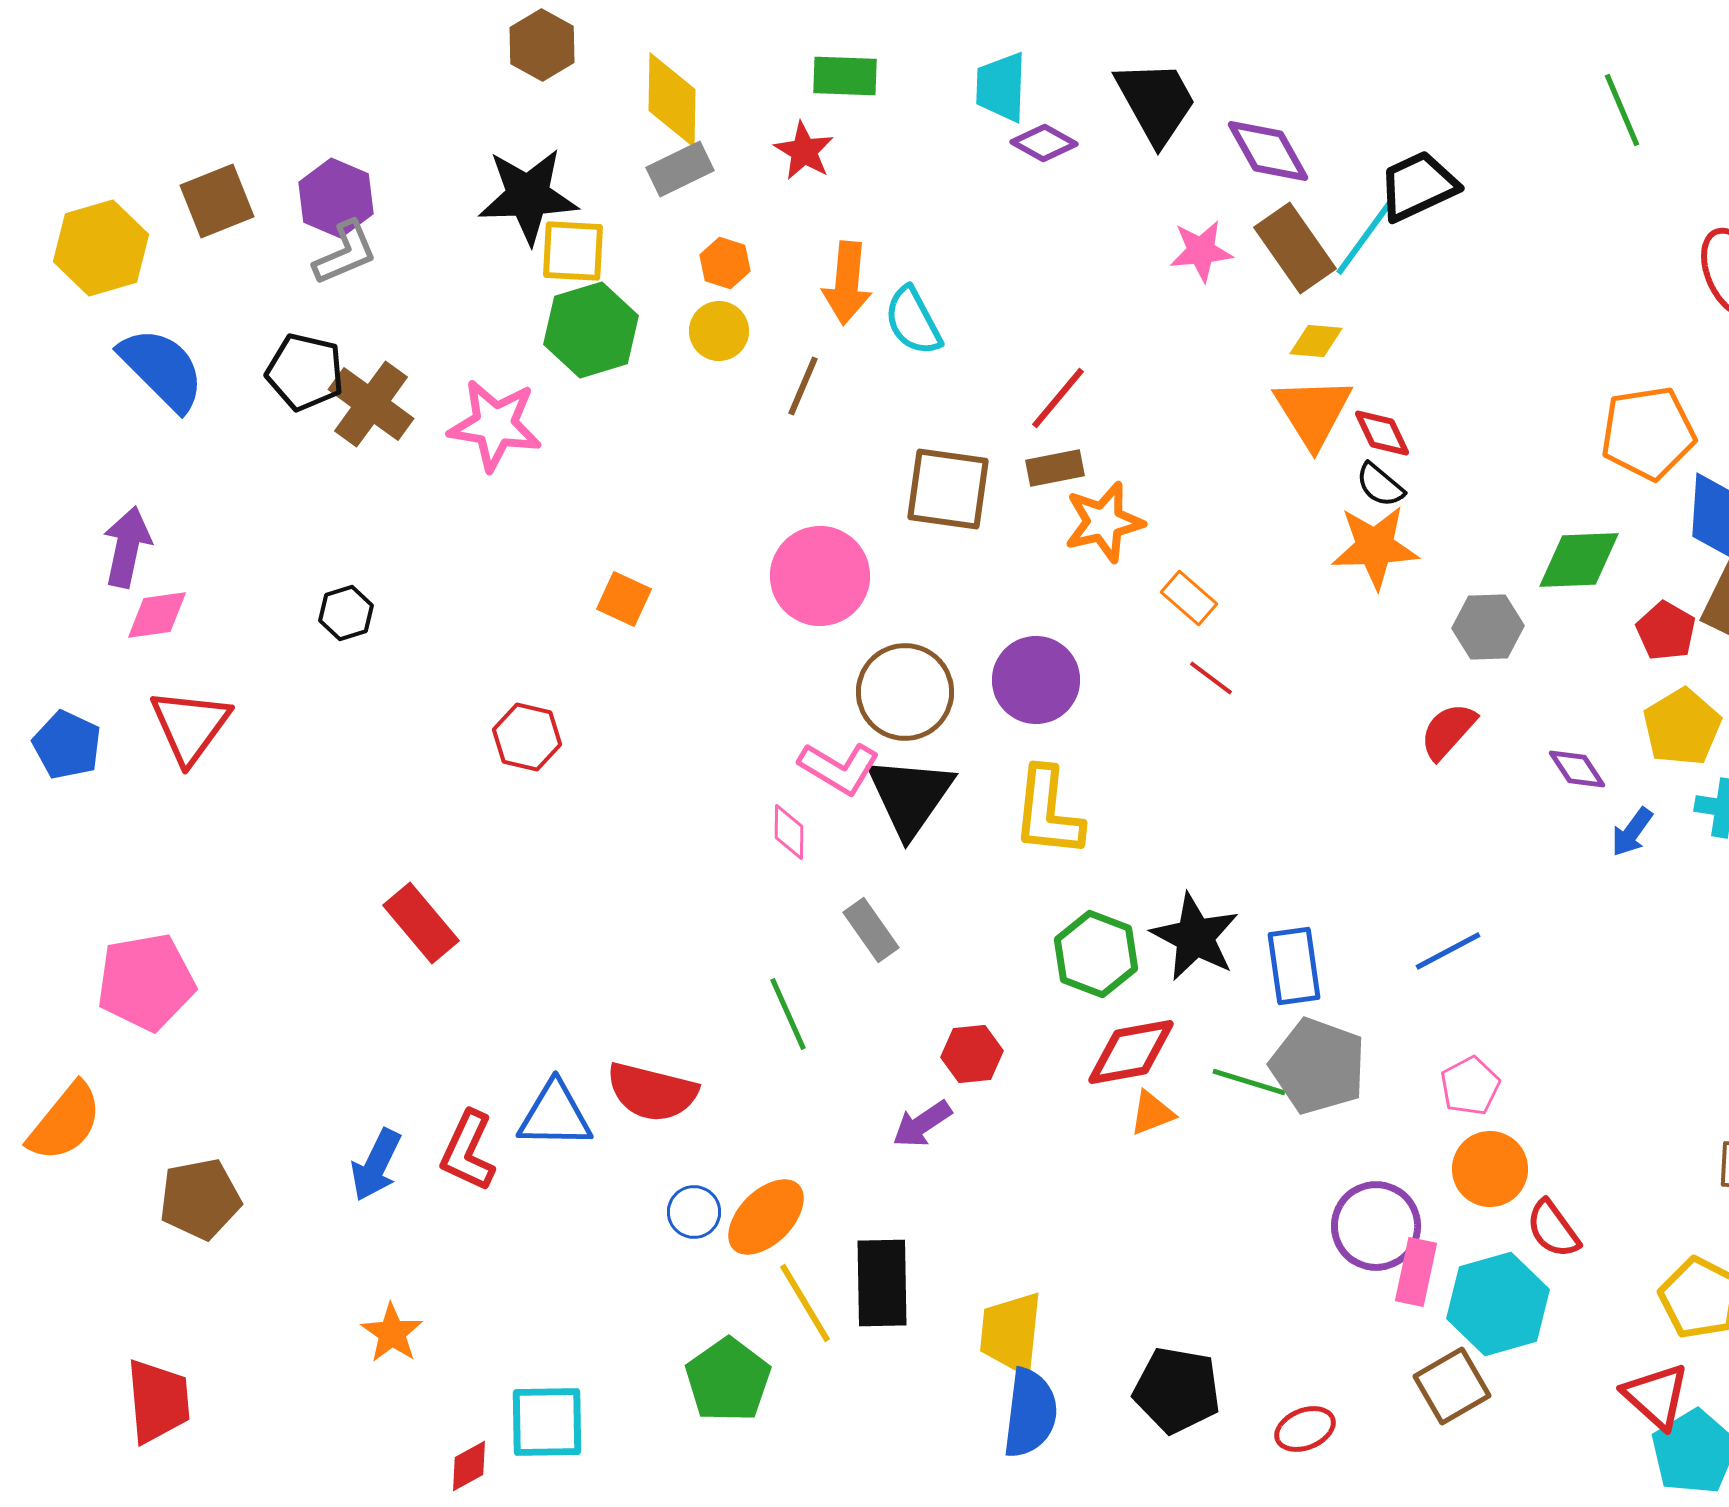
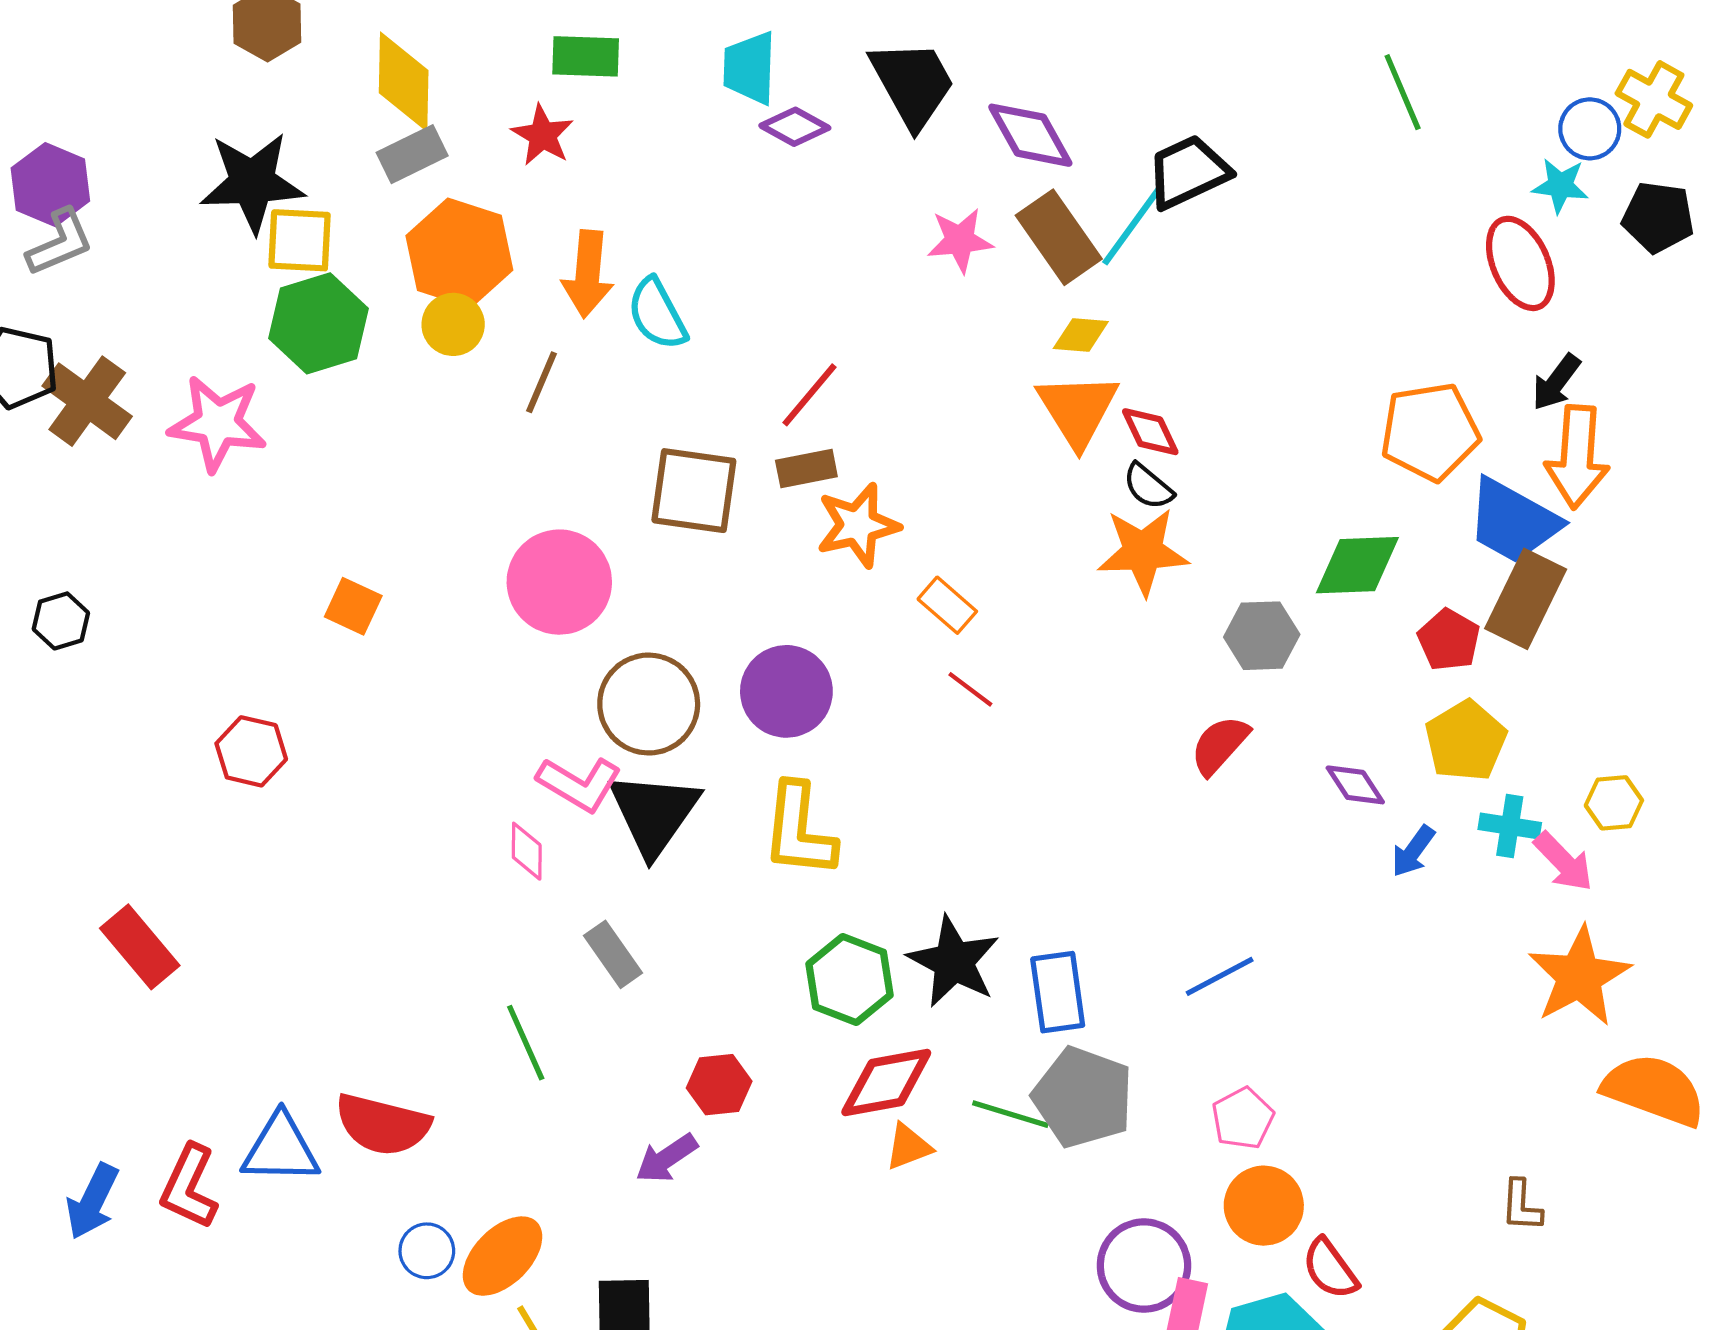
orange hexagon: (725, 263) -> (459, 253), size x2.0

